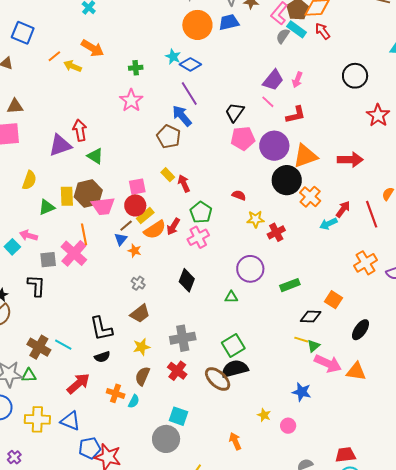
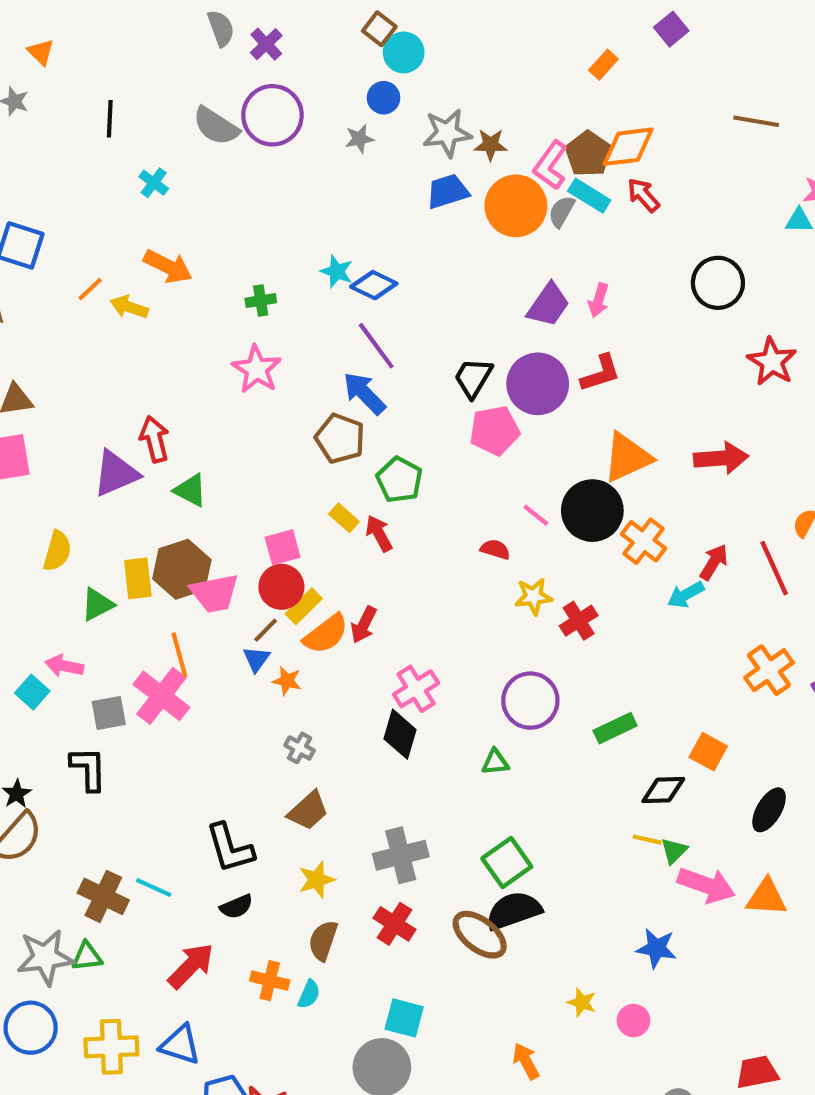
orange circle: (197, 25) -> (516, 206), moved
pink line: (268, 102) -> (536, 515), moved
purple circle: (274, 146) -> (538, 384), moved
green pentagon: (201, 212) -> (399, 480), moved
pink cross: (198, 237) -> (416, 689), moved

